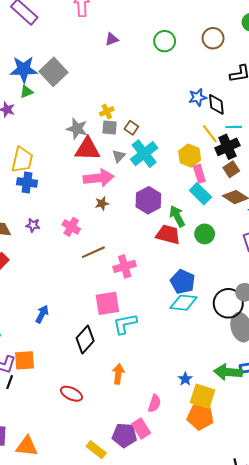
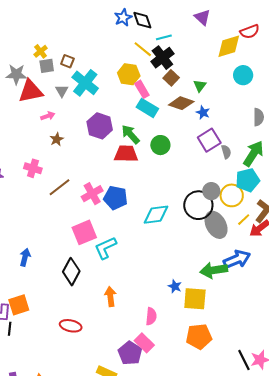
pink arrow: (99, 178) -> (48, 116), size x0.5
blue pentagon: (183, 282) -> (116, 198), moved
orange pentagon: (200, 417) -> (199, 337), moved
purple pentagon: (124, 435) -> (130, 353), turned -30

